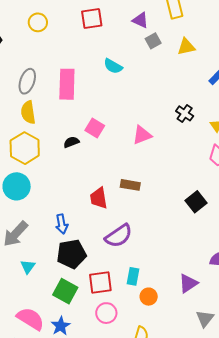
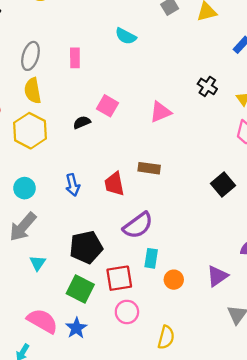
pink rectangle: (67, 84) -> (75, 58), size x0.6
cyan circle: (17, 186) -> (25, 188), moved, size x0.7
blue arrow: (62, 224) -> (73, 185), moved
cyan rectangle: (133, 276) -> (151, 258), moved
orange circle: (149, 297) -> (174, 280), moved

